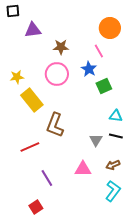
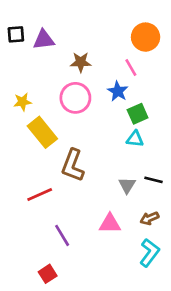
black square: (13, 11) -> (16, 34), moved
cyan triangle: (116, 116) -> (135, 139), moved

